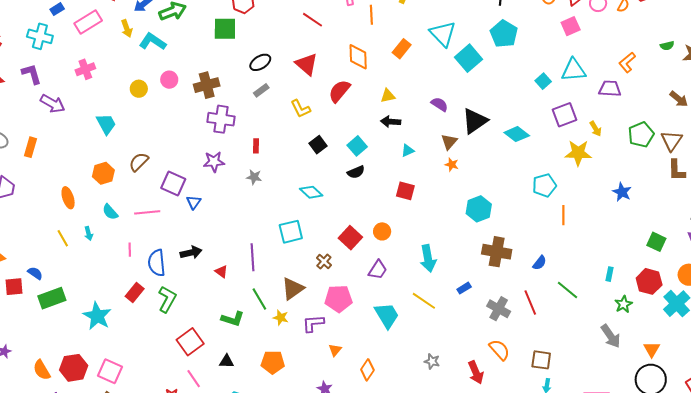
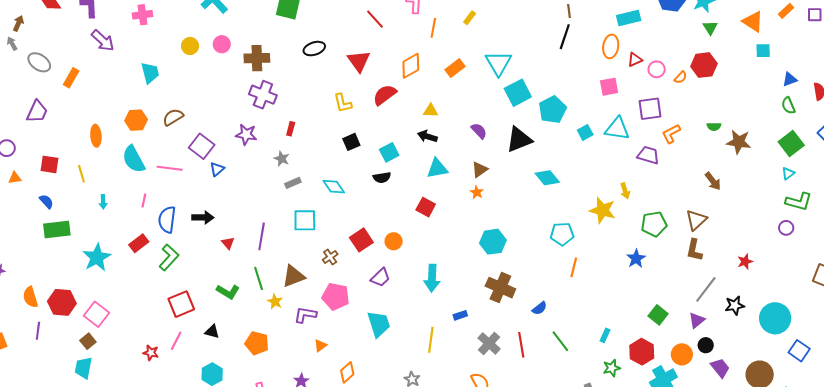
pink square: (571, 26) -> (609, 87), moved
cyan pentagon: (504, 34) -> (552, 110), moved
orange diamond: (358, 57) -> (411, 66), turned 48
gray rectangle: (261, 90) -> (293, 183), moved
purple square: (565, 115) -> (650, 109), moved
black triangle: (475, 121) -> (519, 140), moved
green pentagon: (641, 135) -> (654, 224), moved
cyan triangle: (408, 151) -> (437, 168), size x1.6
cyan semicircle: (110, 212) -> (134, 159), size x1.6
cyan arrow: (89, 233) -> (103, 202), moved
red square: (14, 287) -> (50, 164), moved
yellow line: (424, 301) -> (431, 340), moved, turned 50
pink line: (194, 379) -> (176, 341), turned 48

